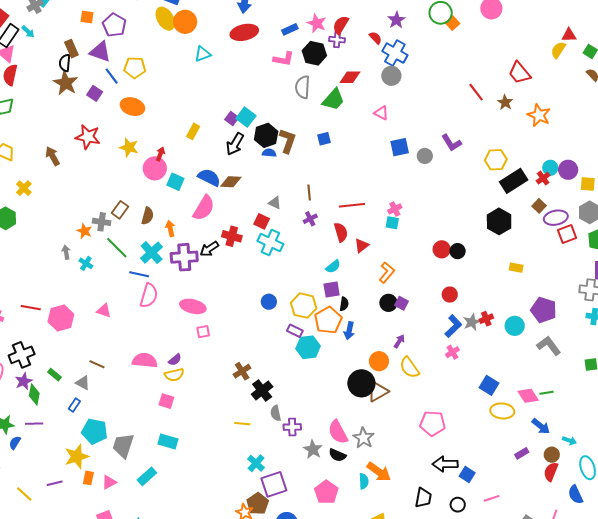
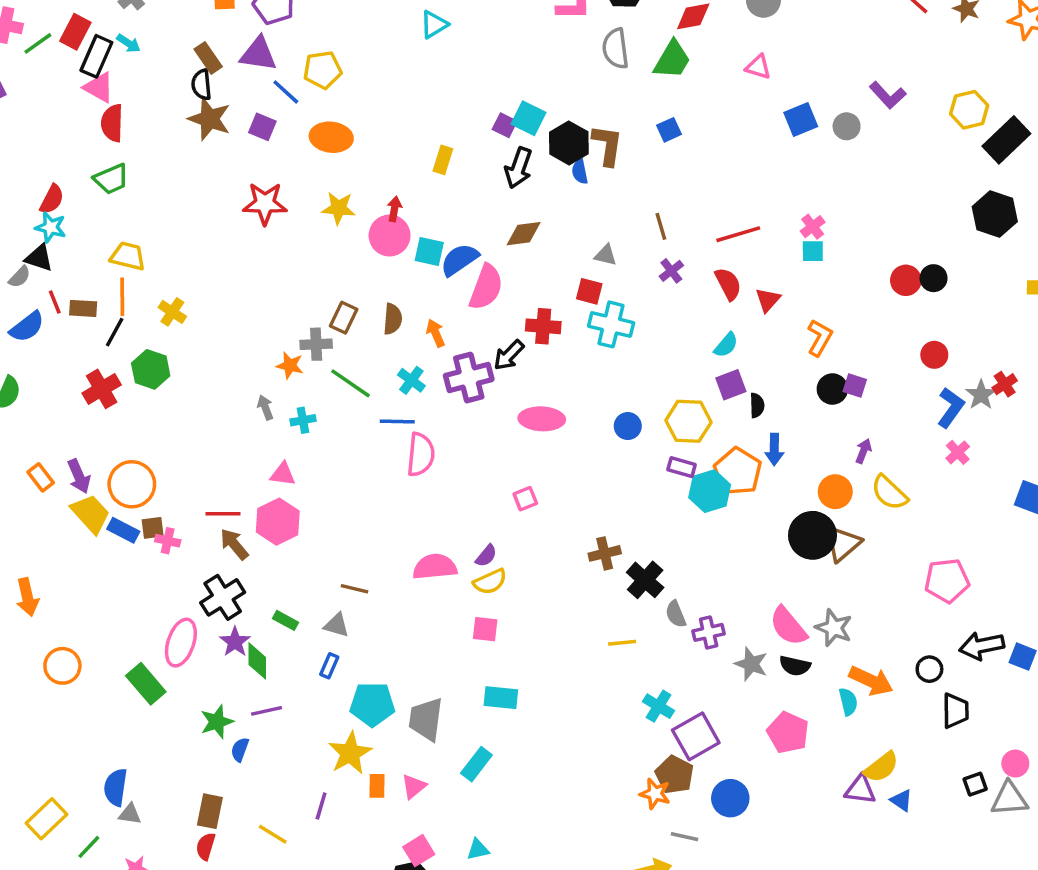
blue semicircle: (269, 153) -> (580, 172), turned -96
brown arrow: (53, 156) -> (234, 544), moved
blue semicircle: (209, 177) -> (459, 260), moved, turned -50
cyan cross: (152, 253) -> (411, 380), size x0.7
cyan cross: (86, 263) -> (303, 420), turned -32
pink ellipse: (193, 306) -> (542, 419), moved
pink triangle: (104, 311) -> (283, 474), moved
orange pentagon: (328, 320) -> (738, 471), moved
brown cross: (242, 371) -> (605, 553), turned 30
purple line: (55, 483) -> (321, 806), turned -49
black circle: (458, 505) -> (929, 669), moved

